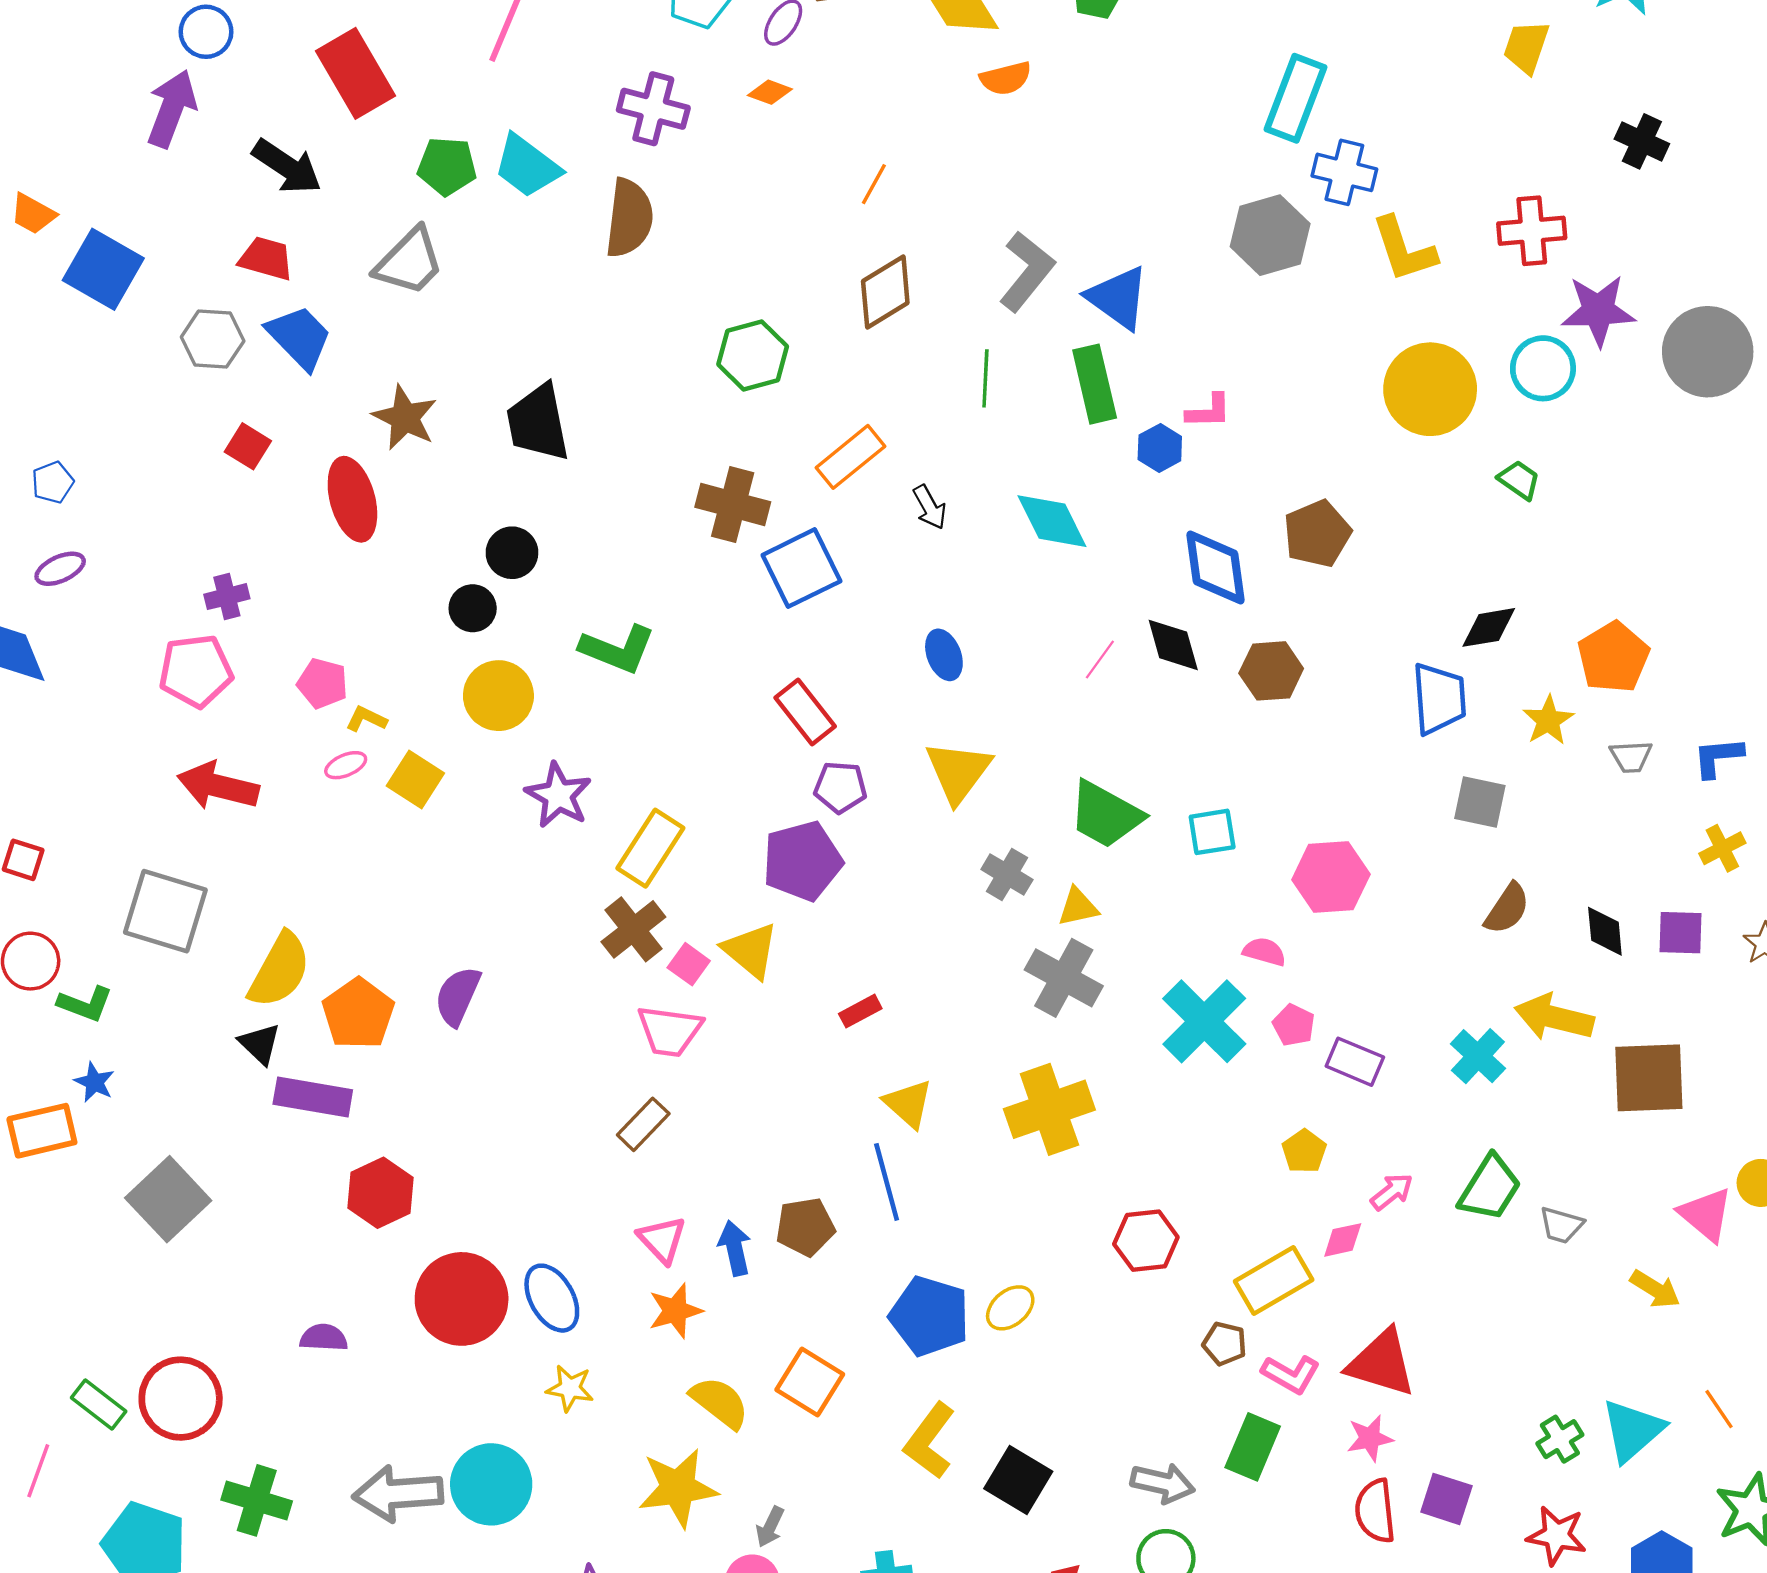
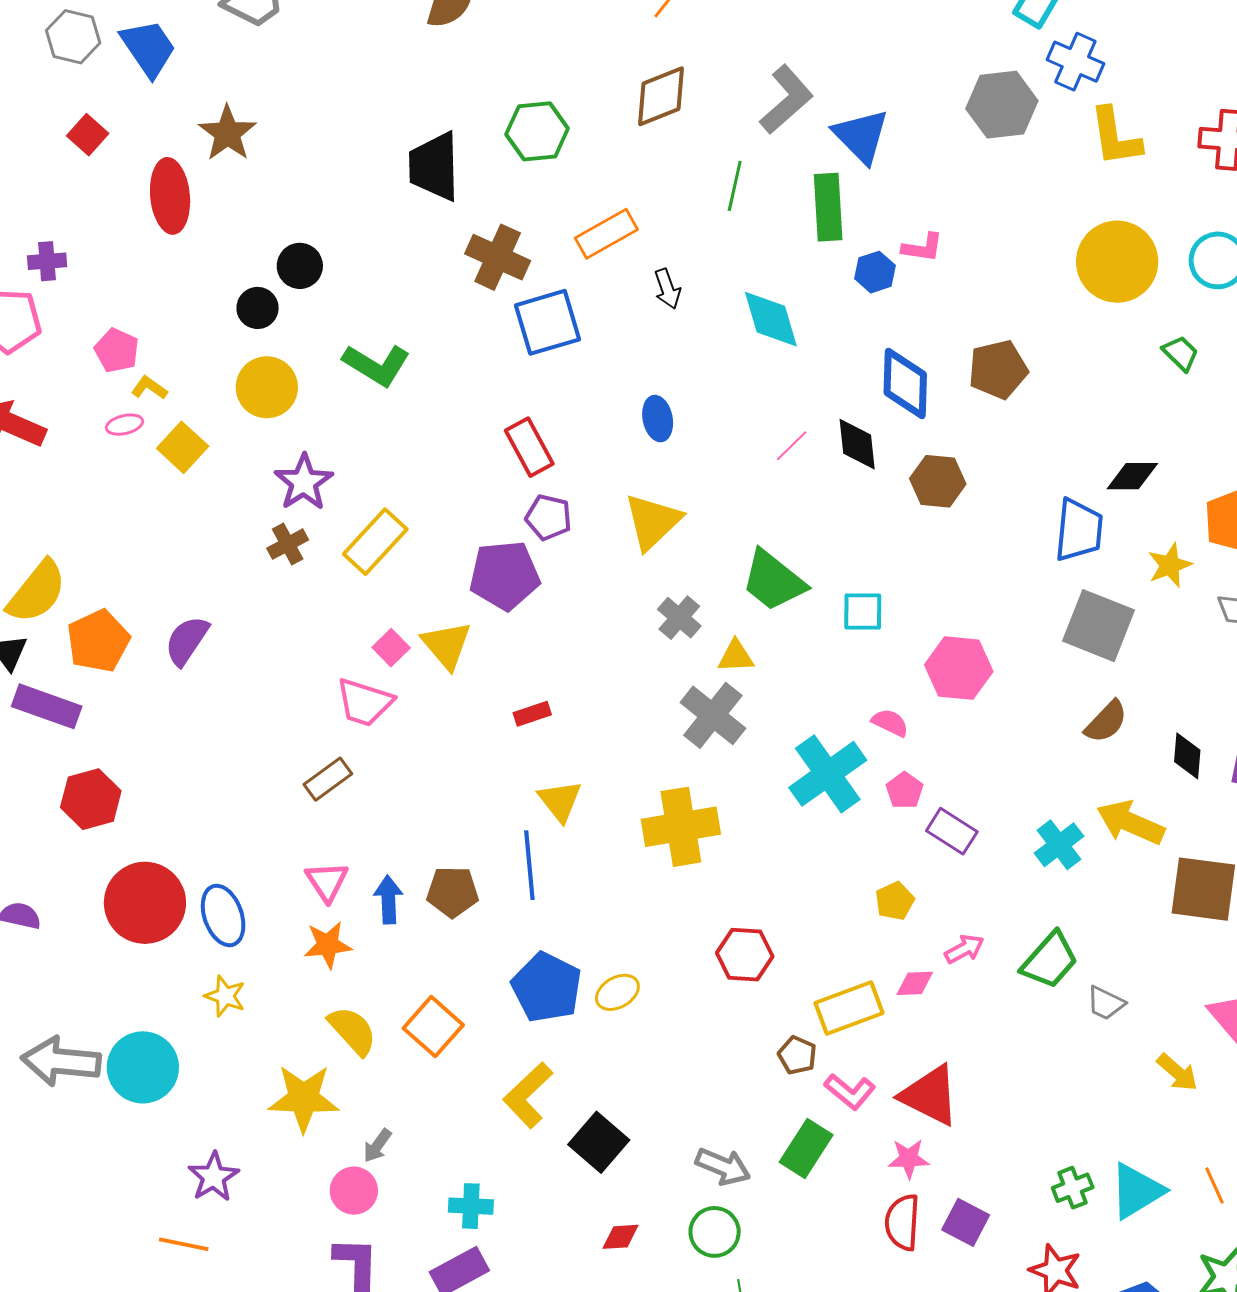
black trapezoid: (538, 423) -> (434, 167), moved
gray square: (1480, 802) -> (1099, 626), size x1.5
brown cross: (633, 929) -> (288, 544), moved, size x0.7

